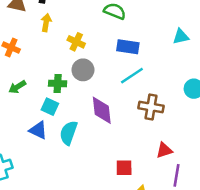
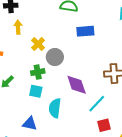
yellow cross: (76, 42) -> (38, 44), moved, turned 32
cyan line: (132, 76) -> (97, 104), moved
blue triangle: (38, 130) -> (30, 124), moved

